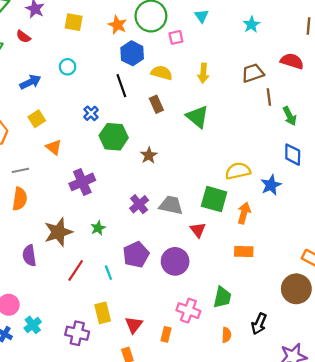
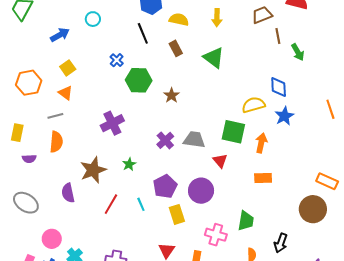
orange triangle: (54, 147) -> (66, 93), moved
blue diamond: (293, 155) -> (279, 87), moved
yellow rectangle: (103, 313) -> (177, 214), moved

